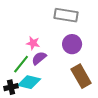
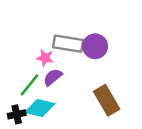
gray rectangle: (66, 15) -> (68, 44), moved
purple circle: (72, 44) -> (95, 46), moved

